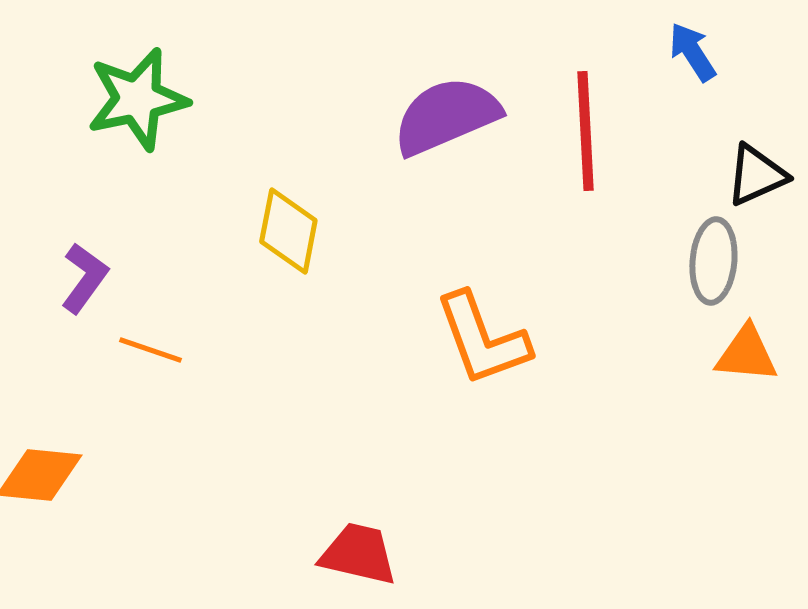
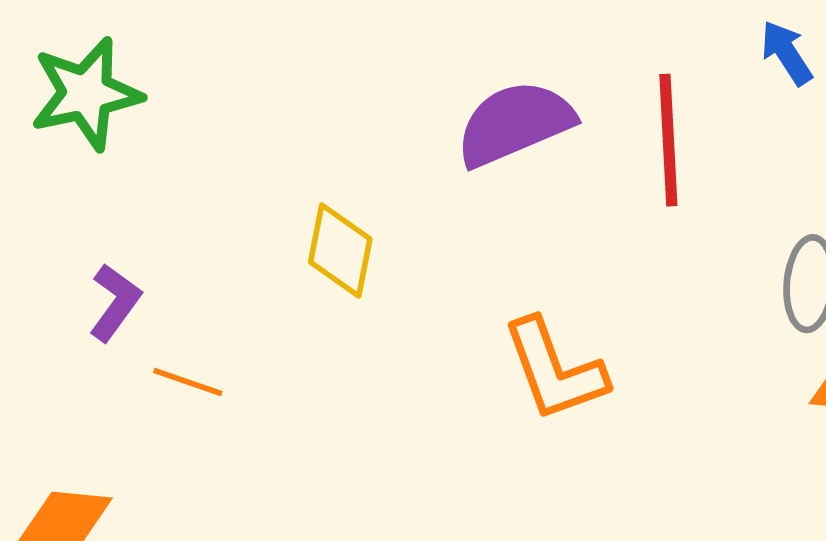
green star: (137, 99) -> (86, 94), moved

